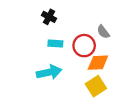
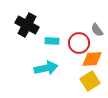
black cross: (49, 17) -> (27, 25), moved, size x1.6

